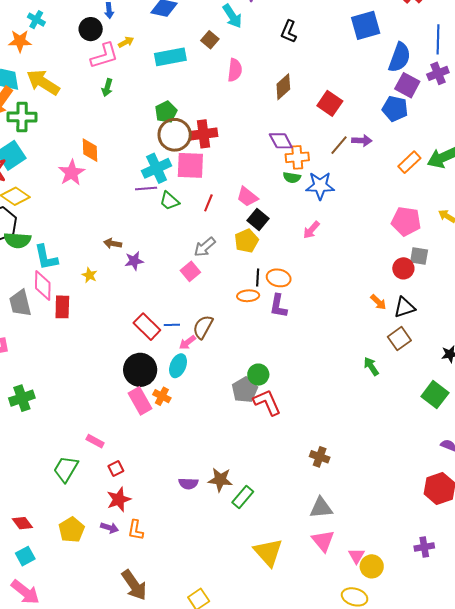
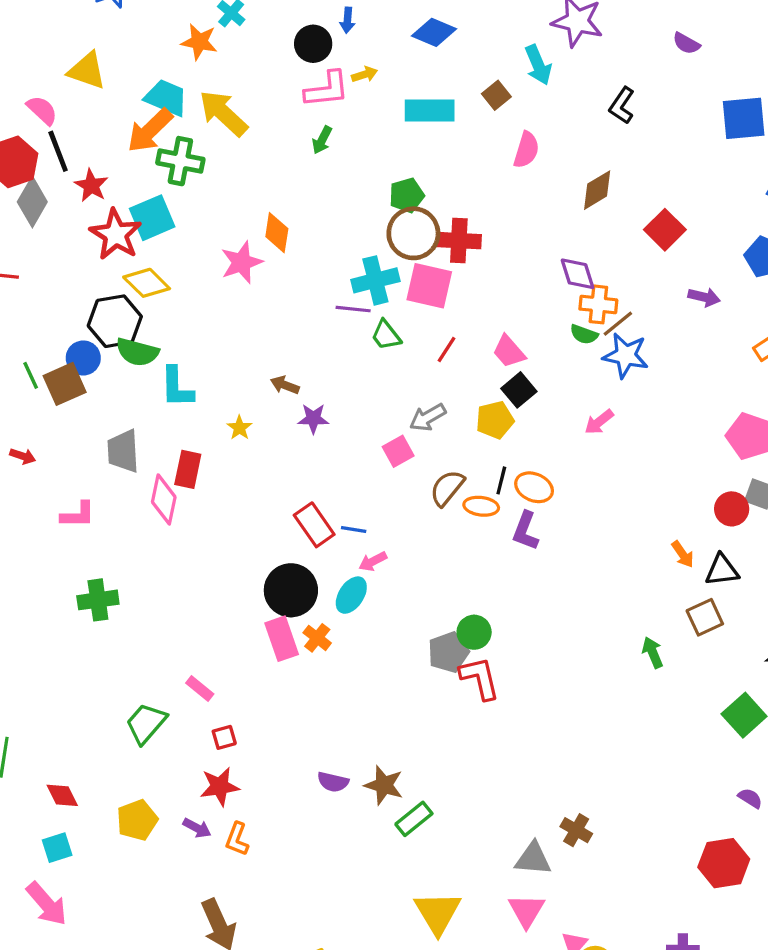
brown line: (339, 145) -> (618, 324), moved
pink diamond: (43, 285) -> (164, 499), moved
brown semicircle: (203, 327) -> (447, 488), moved
brown cross: (320, 457) -> (576, 830), moved

